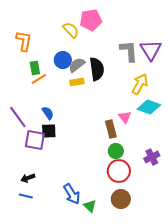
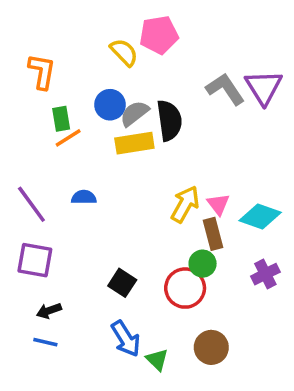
gray L-shape: (129, 51) -> (225, 89), turned -30
yellow rectangle: (77, 82) -> (134, 143), size x1.5
yellow arrow: (140, 84) -> (185, 204), moved
cyan diamond: (149, 107) -> (260, 216), moved
blue semicircle: (48, 113) -> (84, 197), turned -56
brown rectangle: (111, 129) -> (213, 234), moved
black square: (49, 131) -> (122, 283), moved, turned 35
purple square: (35, 140) -> (35, 260), moved
red circle: (119, 171) -> (185, 288), moved

